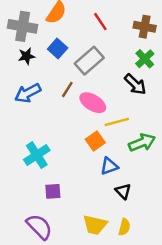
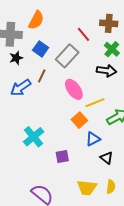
red line: (100, 22) -> (84, 34), moved
black arrow: (135, 84) -> (106, 71), turned -30
brown line: (67, 89) -> (42, 76), moved
pink ellipse: (93, 103) -> (74, 89), turned 30
purple square: (53, 191) -> (62, 157), moved

